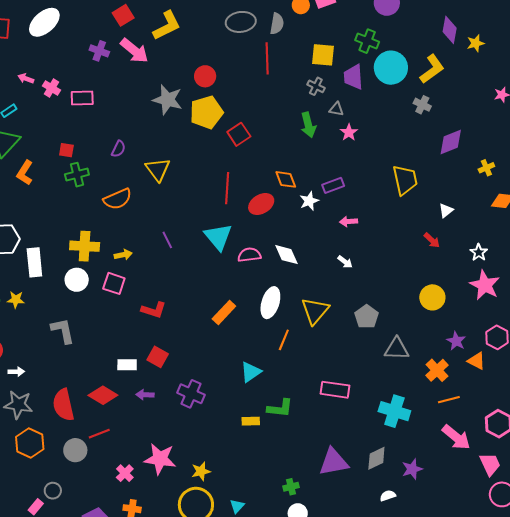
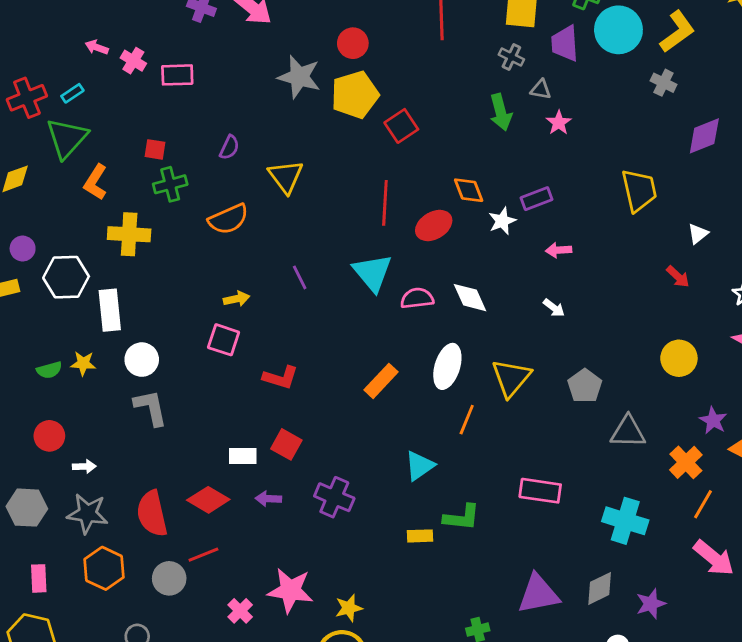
yellow cross: (85, 246) -> (129, 234), moved
white circle: (77, 280) -> (142, 360), moved
orange line: (449, 400) -> (703, 504), turned -45

